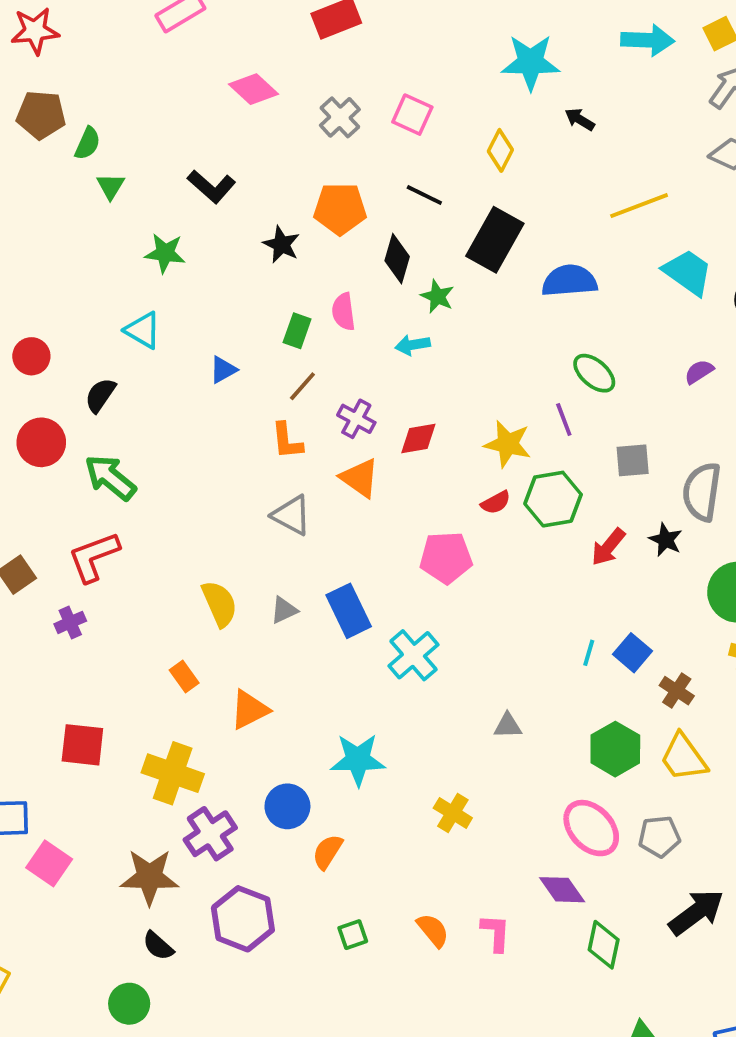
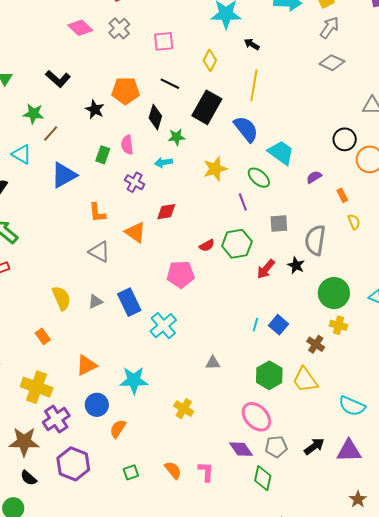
pink square: (412, 115) -> (164, 41), turned -30
gray cross: (340, 117) -> (119, 28), moved
yellow line: (639, 206) -> (254, 85), moved, turned -60
cyan trapezoid: (688, 272) -> (281, 153), moved
blue semicircle: (569, 281) -> (246, 129), turned 56
green star: (437, 296) -> (177, 137), turned -30
blue triangle: (223, 370) -> (64, 175), size x1.8
brown line: (302, 386) -> (51, 134), moved
purple cross: (356, 419) -> (135, 182), moved
yellow star: (508, 444) -> (215, 169), moved, turned -30
brown cross: (677, 691) -> (316, 344), moved
orange triangle: (249, 710) -> (87, 365), moved
gray pentagon: (659, 837) -> (276, 447), moved
black arrow: (696, 912) -> (314, 446), moved, size x0.7

